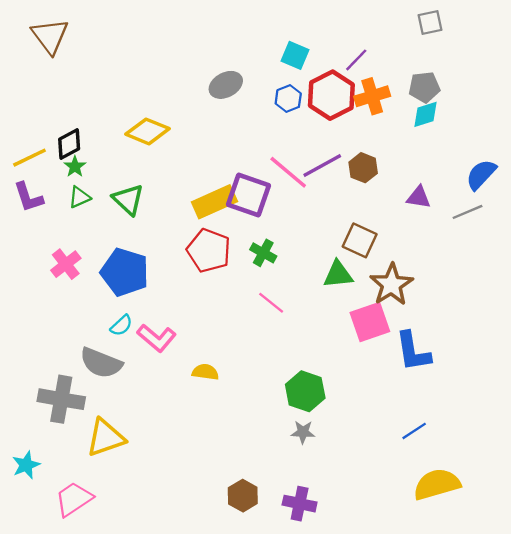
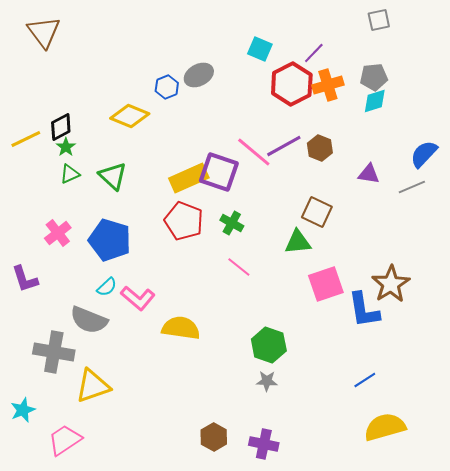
blue hexagon: (288, 99) -> (167, 87), moved
purple L-shape: (28, 197) -> (25, 279), moved
brown star: (391, 285) -> (391, 284), moved
yellow semicircle: (205, 372) -> (181, 328), size x1.6

